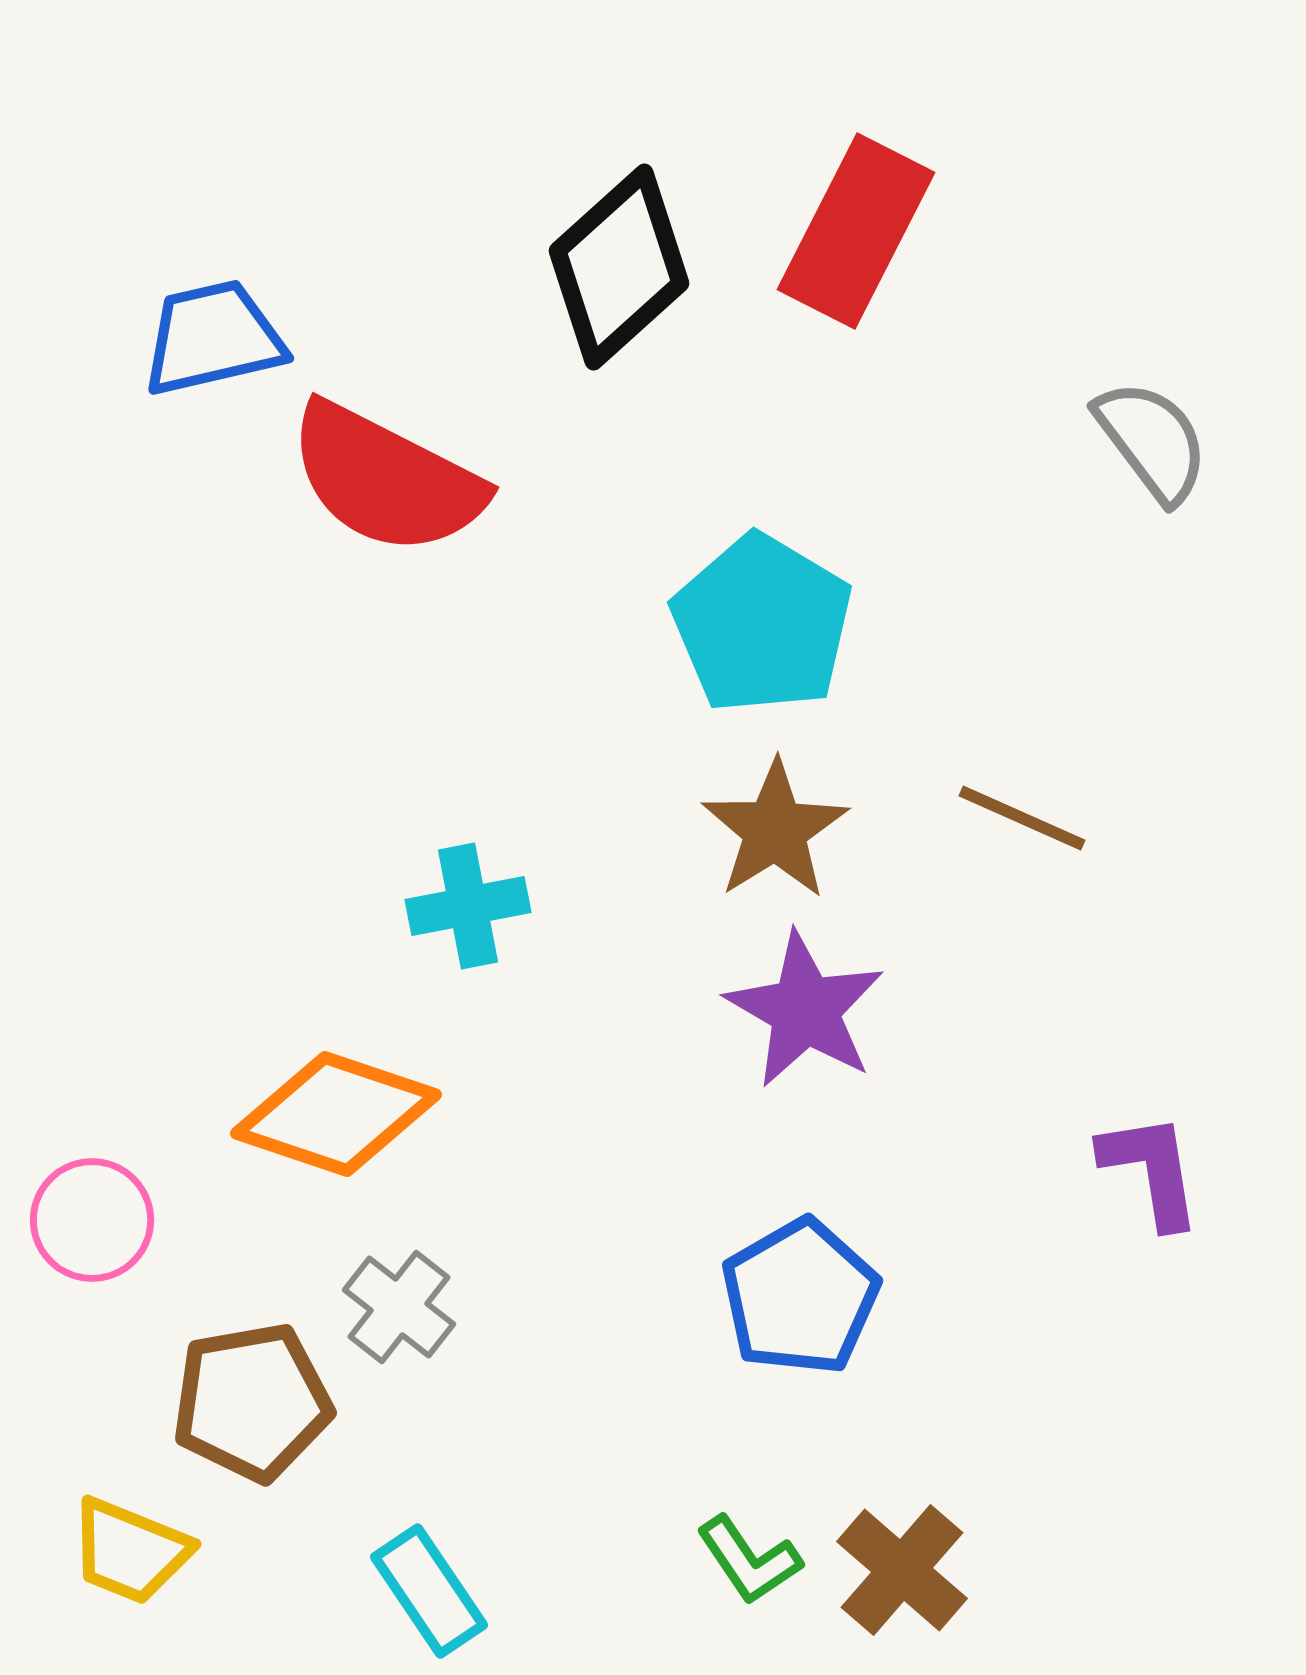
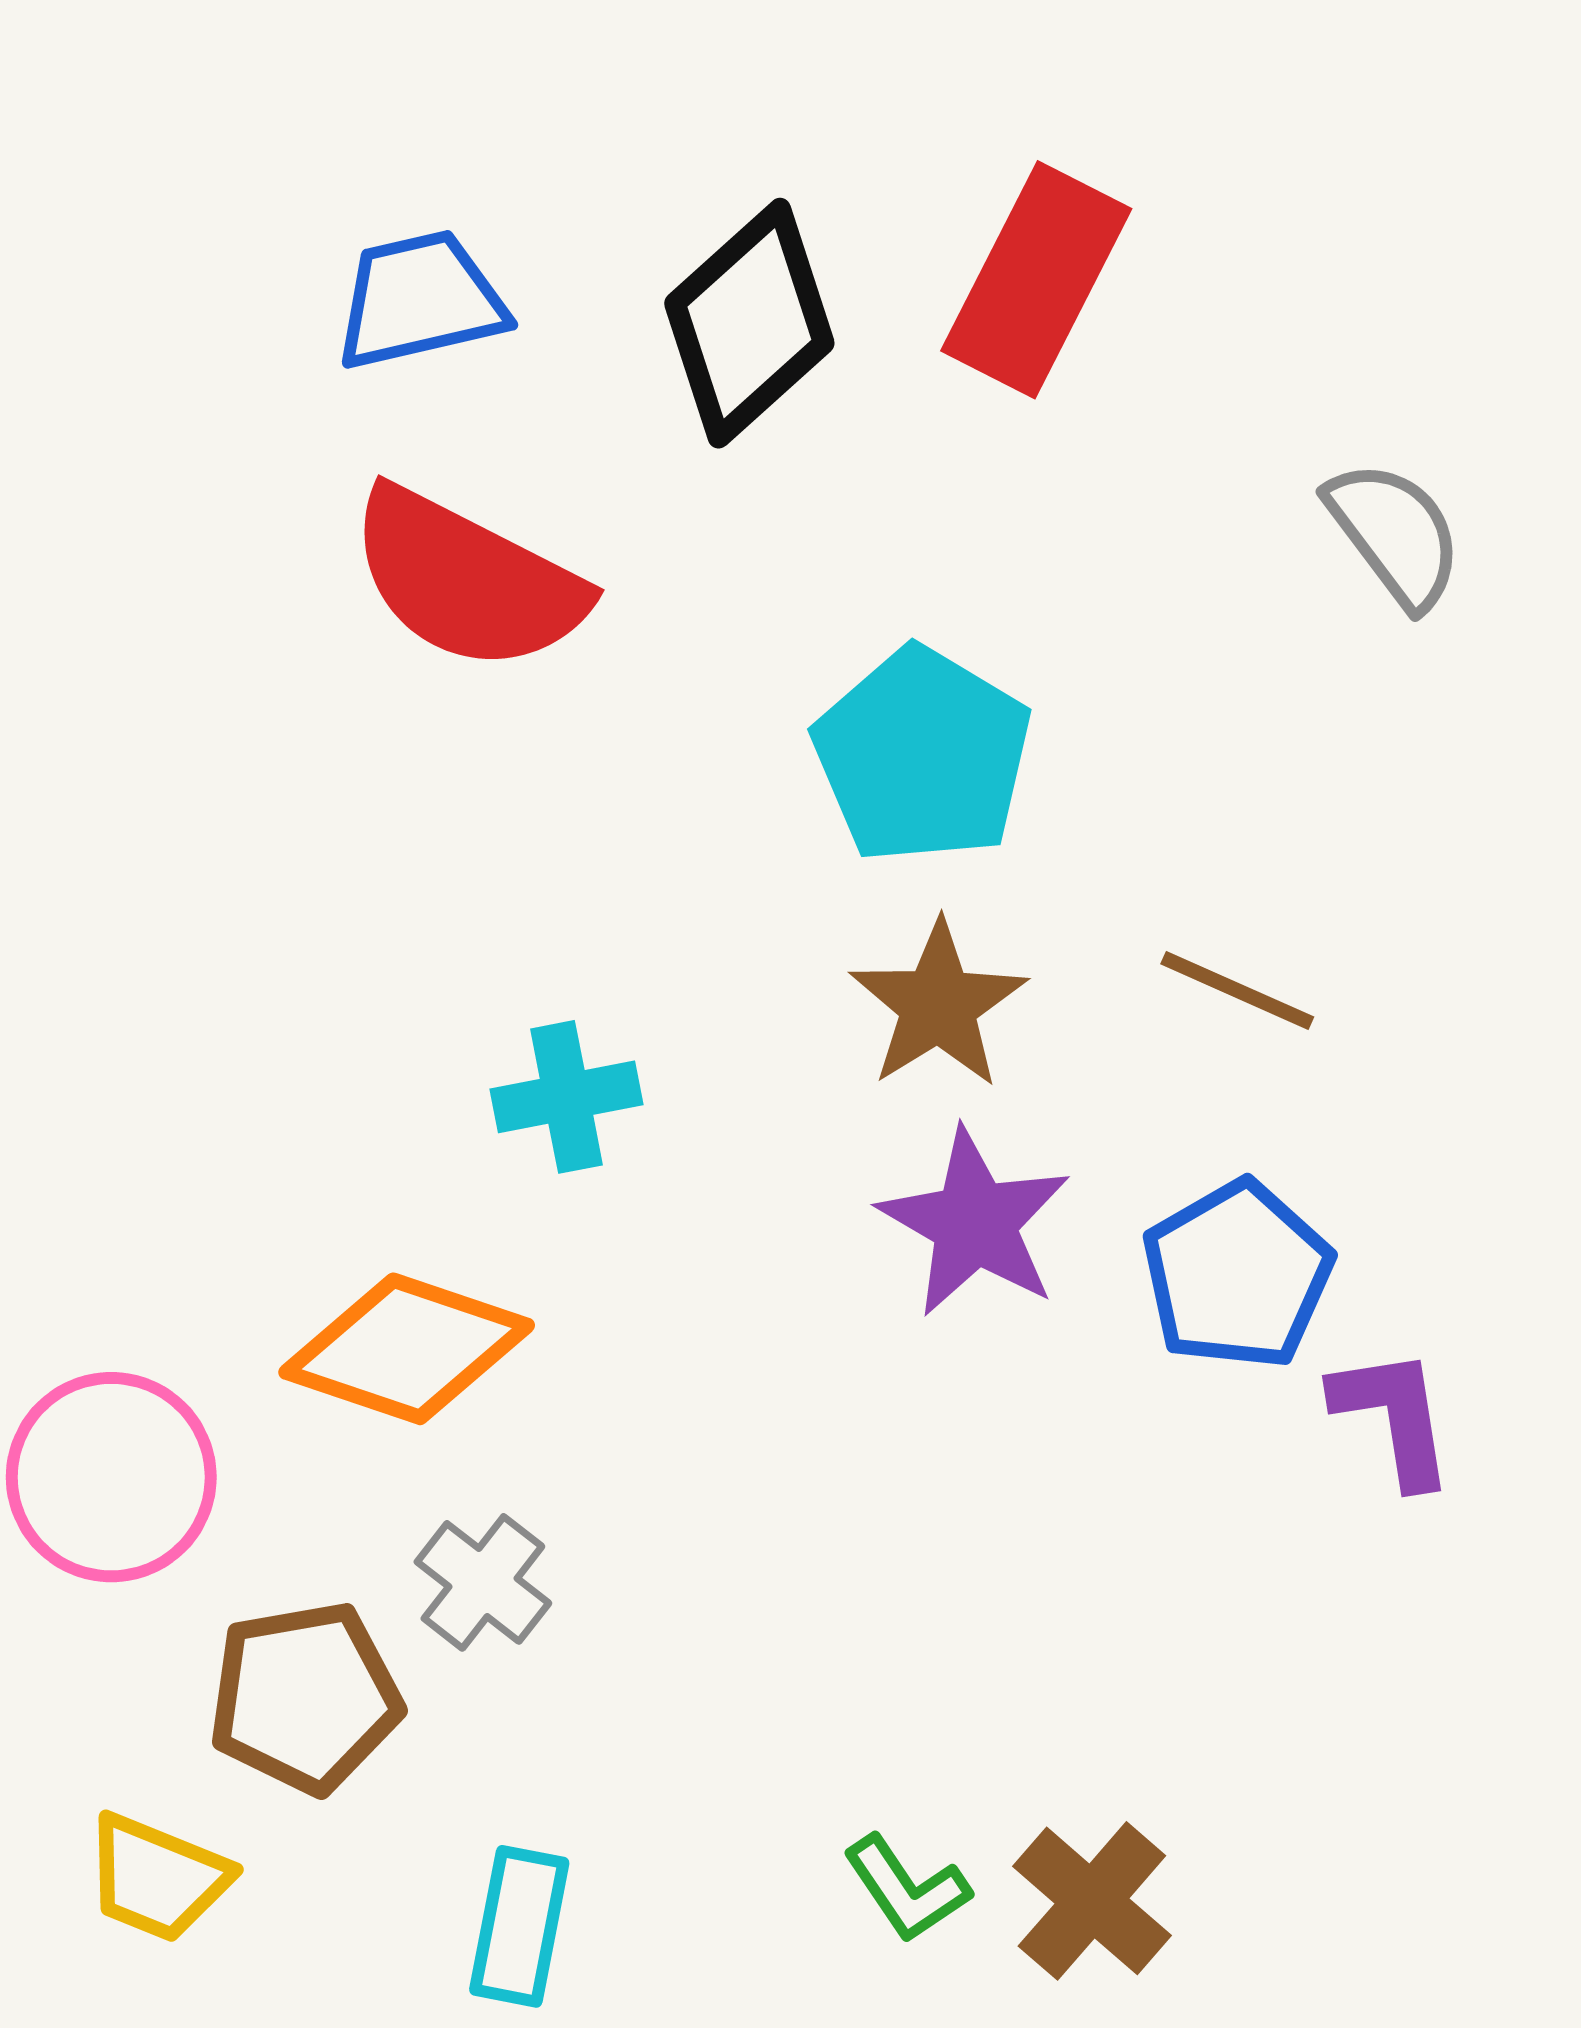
blue trapezoid: (213, 338) -> (420, 300), moved
pink circle: (92, 1220) -> (111, 1477), size x1.4
blue pentagon: (800, 1297) -> (1237, 1275), moved
cyan rectangle: (429, 1591) -> (519, 1926), turned 45

